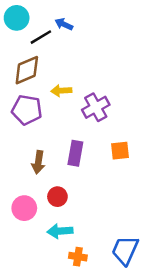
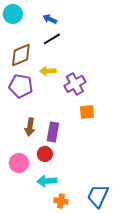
black line: (41, 37) -> (52, 39), moved
orange square: (120, 151) -> (87, 112), moved
purple rectangle: (75, 153) -> (53, 132), moved

